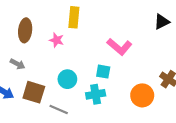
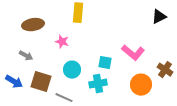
brown ellipse: (25, 30) -> (33, 25), turned 75
pink star: (57, 40) -> (62, 42), moved
pink L-shape: (119, 47) -> (133, 53), moved

